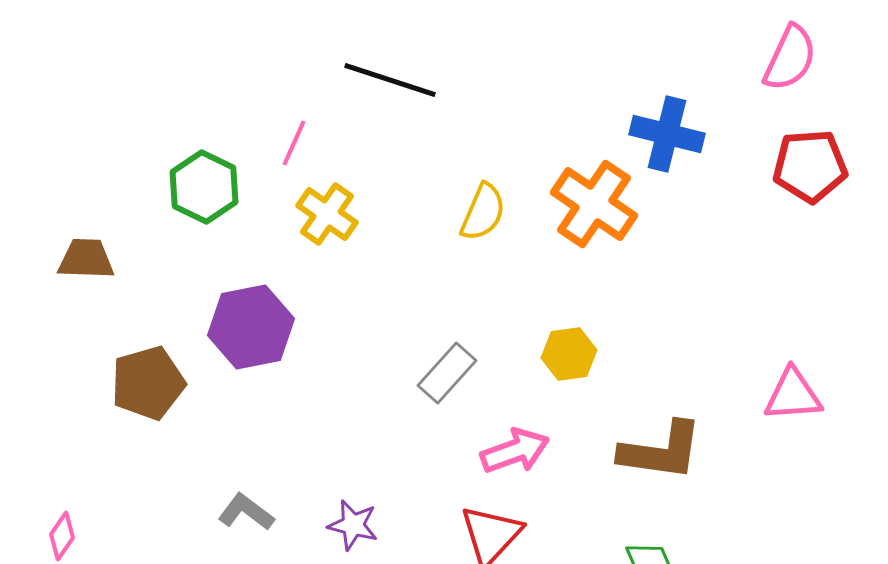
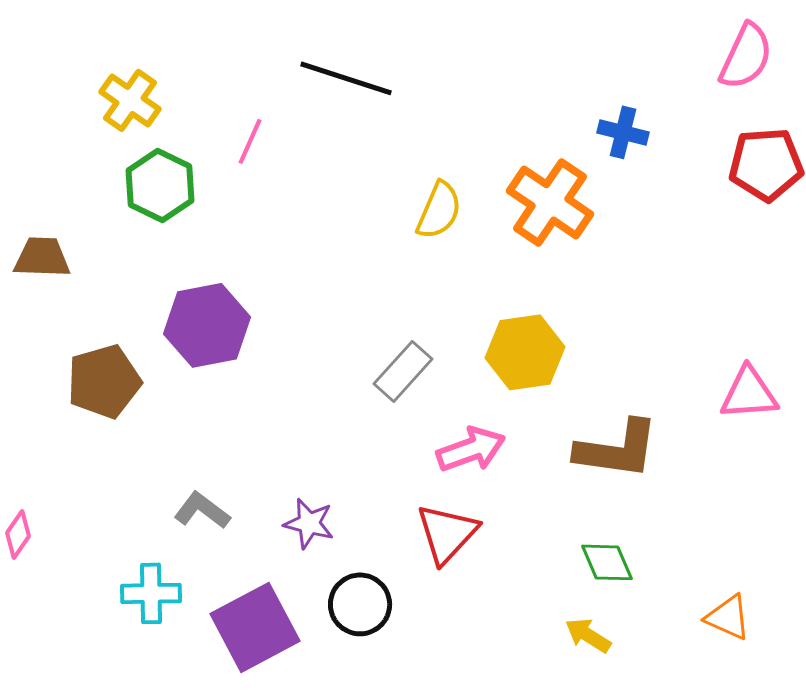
blue cross: (667, 134) -> (623, 132), size x0.7
yellow cross: (327, 214) -> (130, 100), moved
yellow hexagon: (569, 354) -> (525, 352), size x1.4

